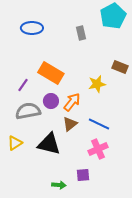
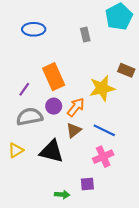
orange rectangle: (51, 73) -> (54, 77), turned 35
yellow star: (97, 84) -> (102, 88), size x1.4

